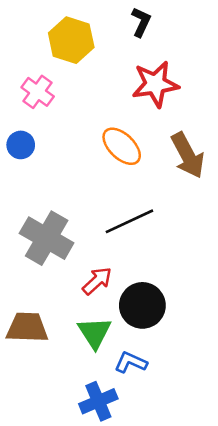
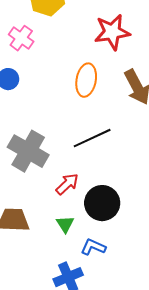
orange ellipse: (122, 146) -> (86, 80), turned 56
green triangle: (94, 333) -> (65, 224), size x0.7

